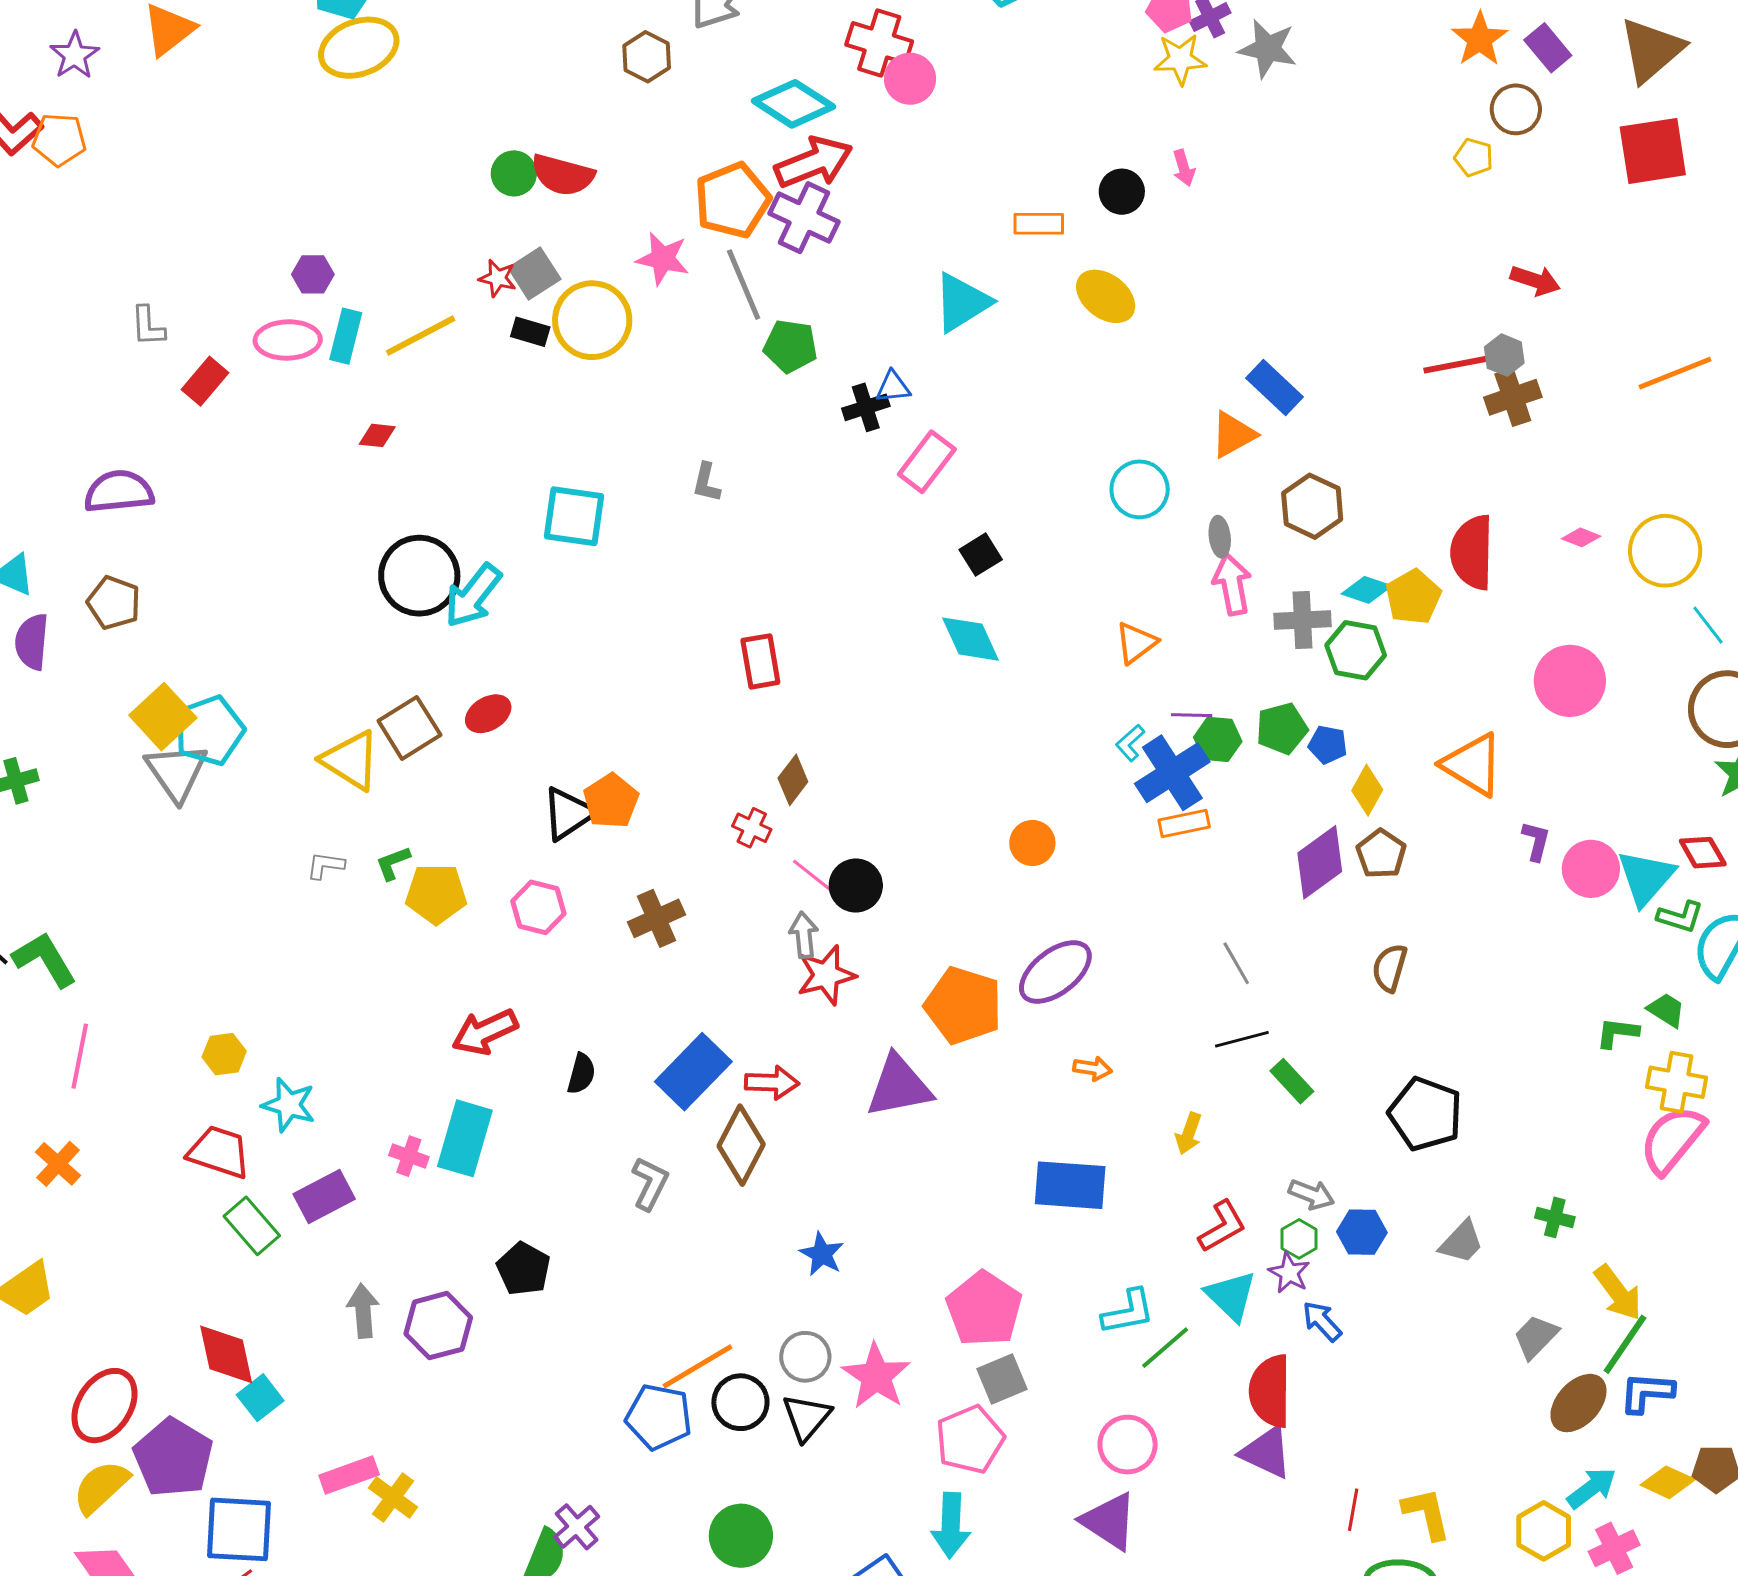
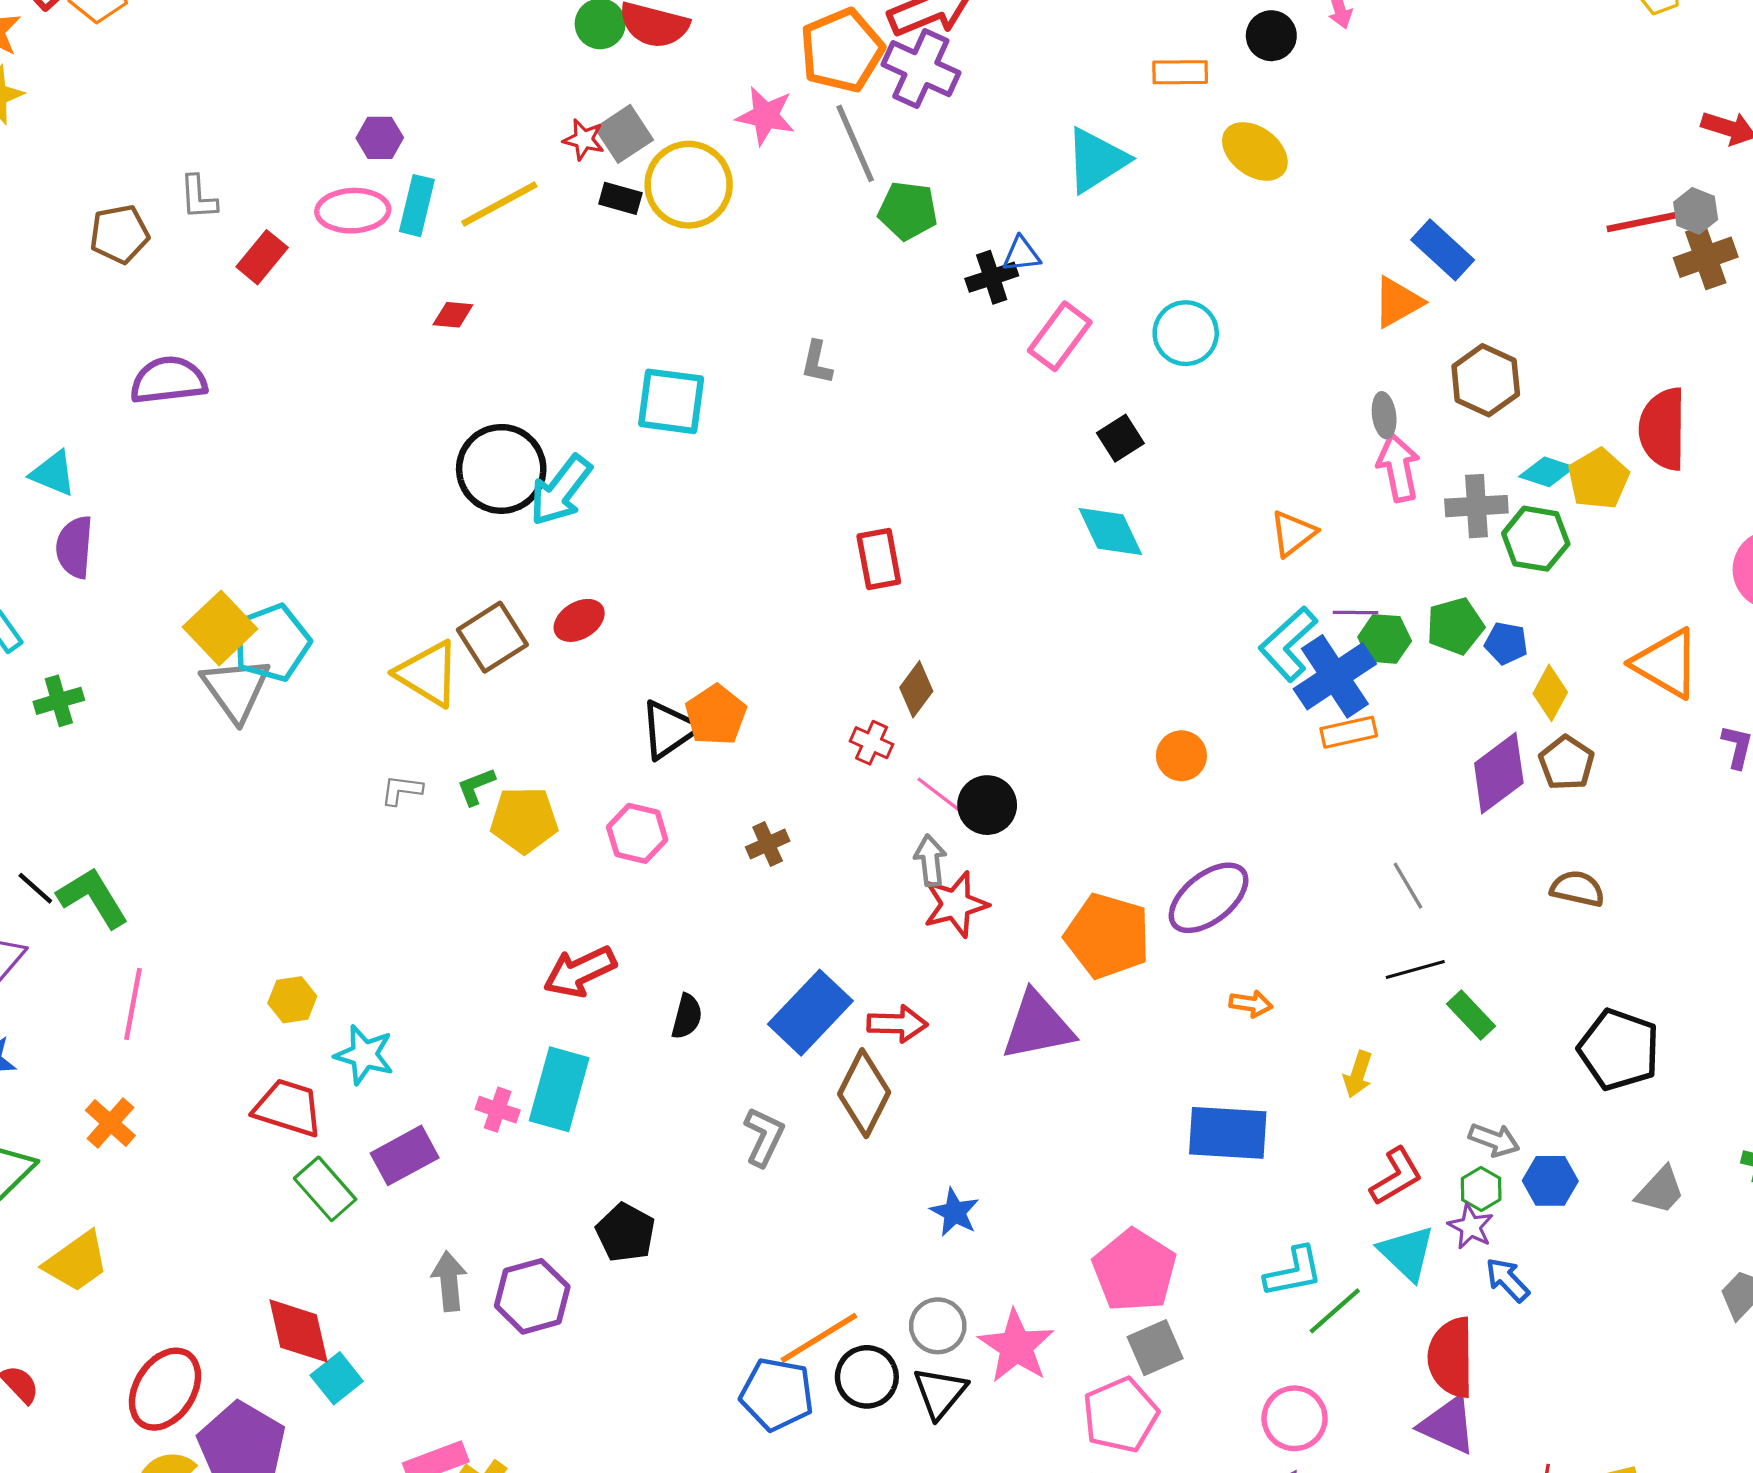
cyan circle: (1140, 489) -> (1186, 333), moved
brown pentagon: (114, 603) -> (119, 234), moved, turned -30
cyan L-shape: (1130, 743) -> (1288, 644), size x1.8
brown cross: (656, 918) -> (768, 844), size x0.7
brown semicircle: (1390, 968) -> (1577, 889), turned 87

